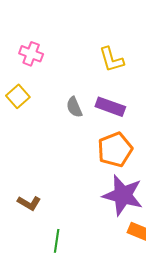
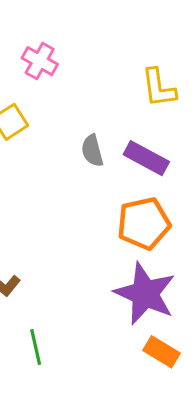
green line: (57, 241) -> (36, 347), turned -30

